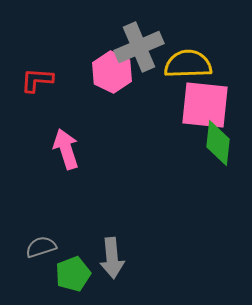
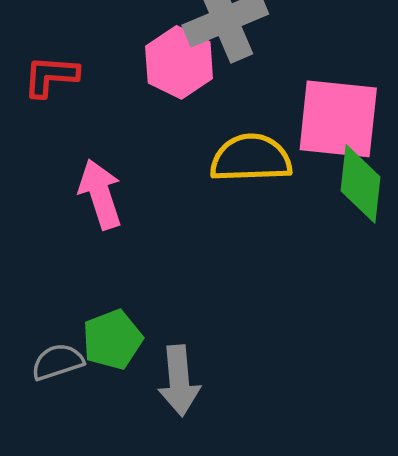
yellow semicircle: (188, 64) -> (251, 158), moved
green pentagon: (73, 274) -> (112, 340), moved

